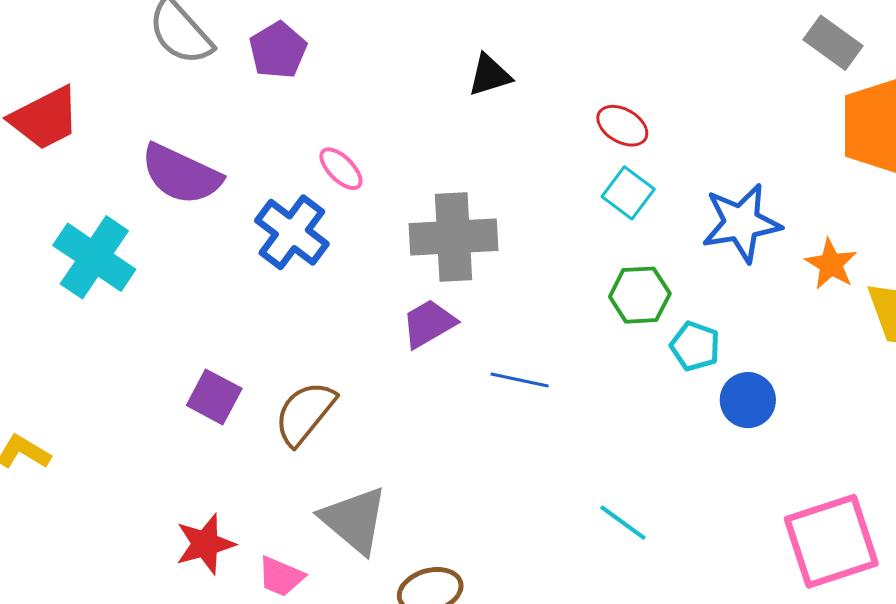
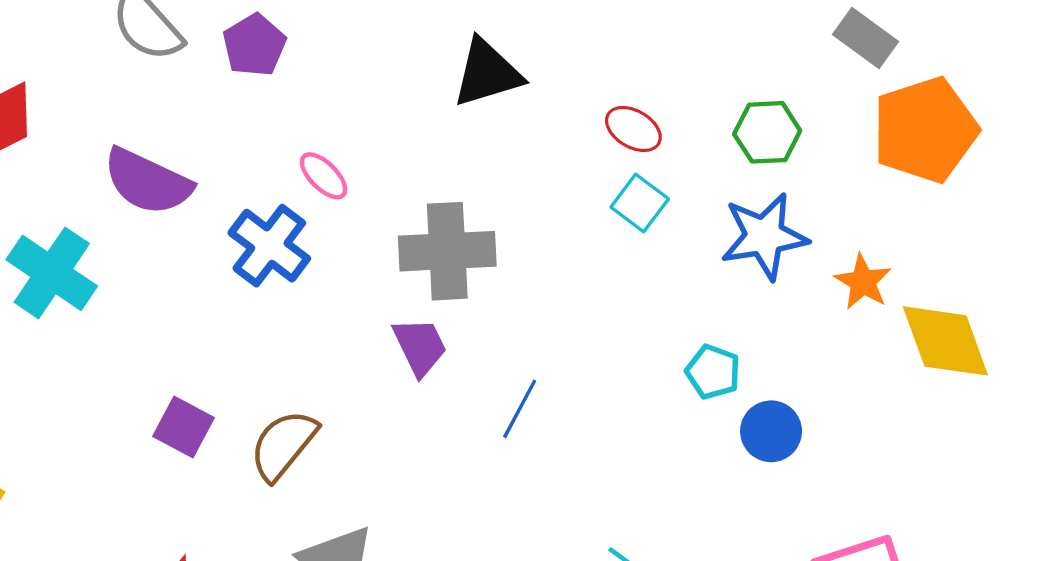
black triangle: (489, 75) -> (487, 73), size x1.5
green hexagon: (640, 295) -> (767, 132), moved
purple trapezoid: (429, 324) -> (420, 346), turned 94
blue line: (520, 380) -> (520, 409), turned -74

